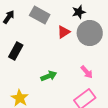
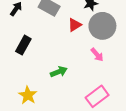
pink arrow: (87, 72) -> (97, 55), moved

